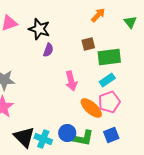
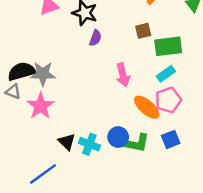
black triangle: (24, 137) -> (67, 142), size x0.7

